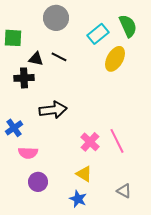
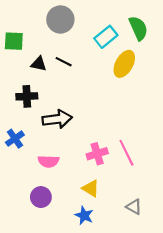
black cross: (24, 78) -> (27, 96), moved
pink cross: (90, 142) -> (97, 154), turned 30
pink semicircle: (28, 153) -> (48, 161), moved

